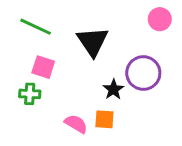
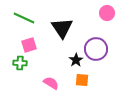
pink square: (43, 67) -> (29, 45), turned -35
orange square: (104, 119) -> (82, 80), moved

